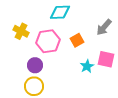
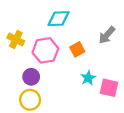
pink square: (106, 59) -> (109, 88), moved

